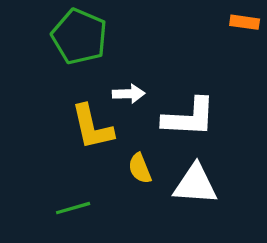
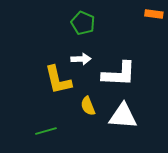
green pentagon: (79, 37) -> (83, 23), moved, size x0.7

